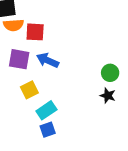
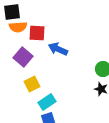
purple square: (19, 59) -> (23, 57), turned 30
blue arrow: (48, 60) -> (58, 49), moved

